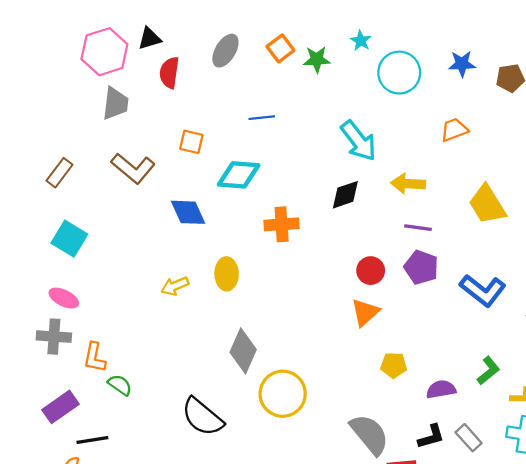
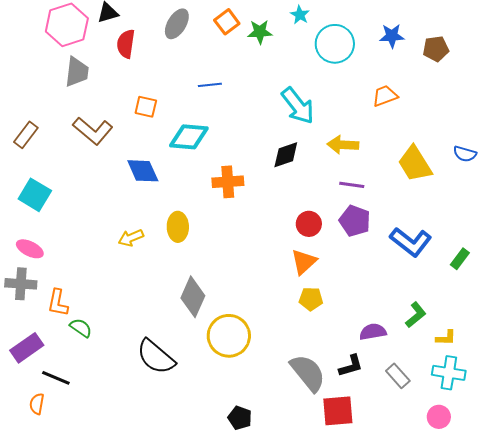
yellow pentagon: (394, 365) -> (311, 299), moved
black L-shape: (431, 437) -> (351, 366), moved
black line: (92, 440) -> (56, 378), turned 32

